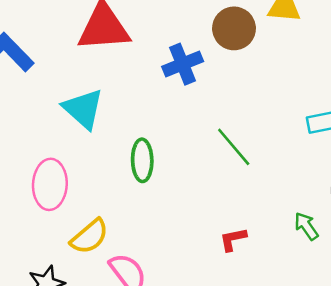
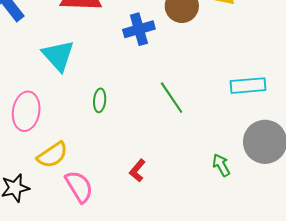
green ellipse: (142, 160) -> (100, 100), size x0.7
red L-shape: (233, 239) -> (137, 171), moved, turned -45

